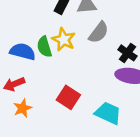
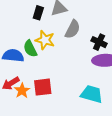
red square: (68, 97) -> (43, 87), moved, turned -30
orange star: (23, 108) -> (22, 91), moved

